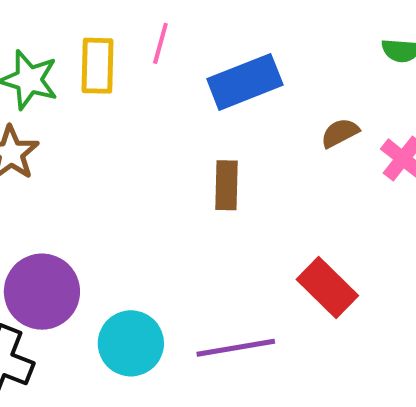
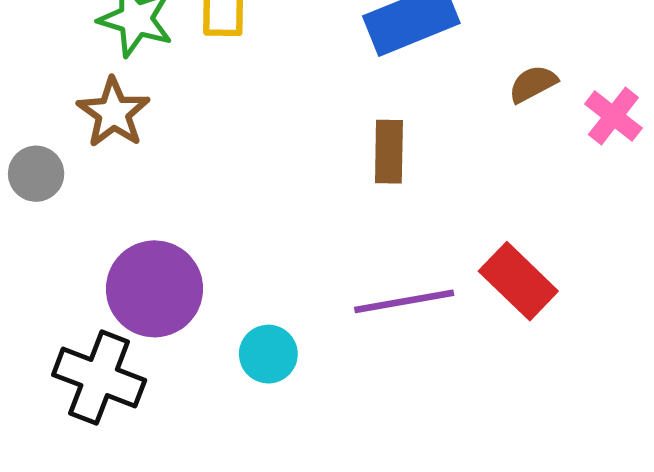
cyan circle: (131, 343) -> (268, 354), size x0.7
purple line: (236, 348) -> (404, 301), moved

